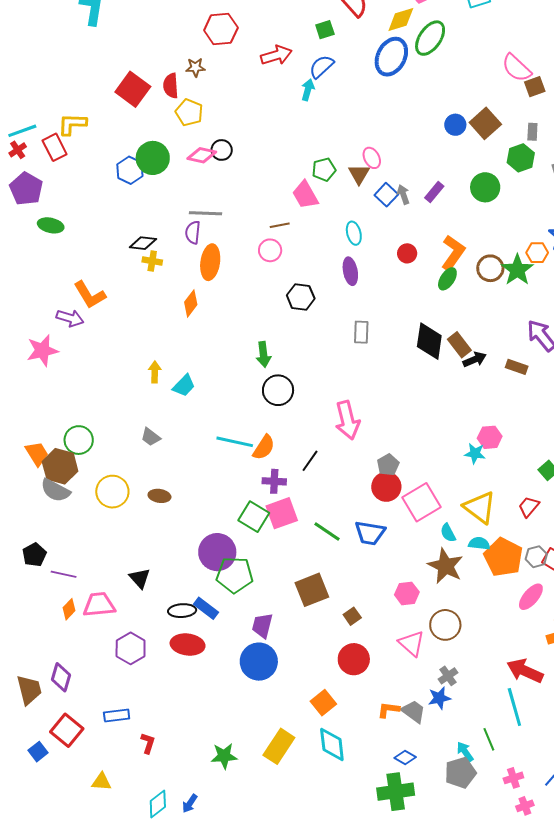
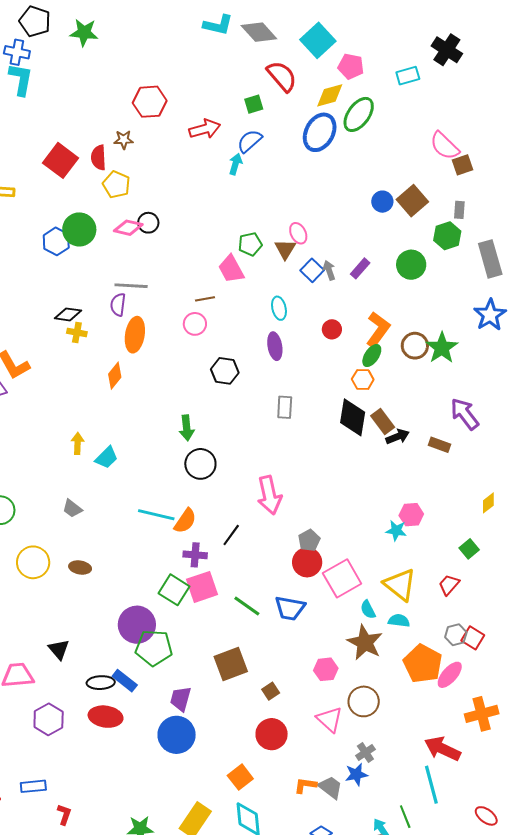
orange hexagon: (537, 253) -> (363, 379), moved
orange pentagon: (503, 557) -> (423, 664), moved

